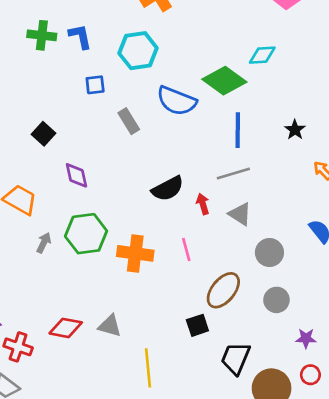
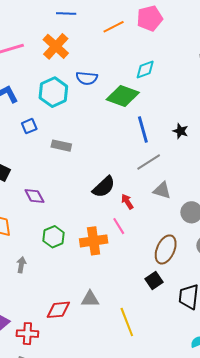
blue semicircle: (177, 101) -> (87, 78), moved, size x0.7
gray rectangle: (129, 121) -> (61, 146), turned -30
black star: (295, 130) -> (180, 131), moved
red arrow: (203, 204) -> (127, 202), moved
green hexagon: (86, 234) -> (54, 237), size x0.7
gray arrow: (44, 243) -> (21, 265), moved
pink line: (186, 250) -> (119, 226), moved

